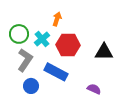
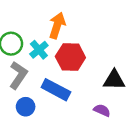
orange arrow: (57, 19) -> (57, 25), size x1.5
black triangle: (104, 52) -> (114, 80), moved

